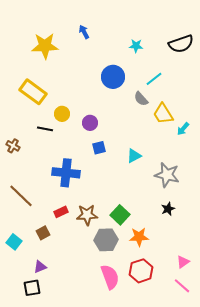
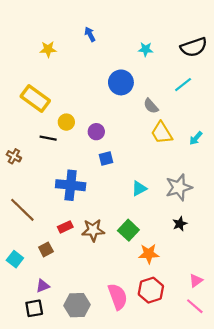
yellow star: (45, 46) -> (48, 49), size x0.6
cyan line: (154, 79) -> (183, 85), moved
yellow trapezoid: (163, 114) -> (162, 133), moved
cyan triangle: (134, 156) -> (139, 188), moved
gray star: (167, 175) -> (179, 187), turned -30
gray hexagon: (106, 240) -> (77, 305), moved

